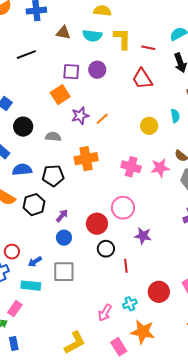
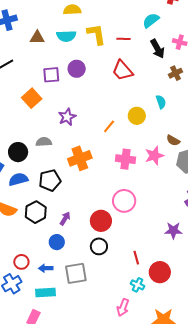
orange square: (60, 95) -> (32, 98), moved
orange line: (102, 119) -> (109, 126), moved
black circle: (23, 127) -> (18, 152), moved
purple star: (143, 236) -> (173, 230), moved
blue circle: (64, 238) -> (57, 242), moved
black circle: (106, 249) -> (99, 246), moved
blue arrow: (35, 262) -> (46, 268), turned 40
red circle: (159, 292) -> (160, 272), moved
cyan cross: (130, 304) -> (138, 285), moved, turned -32

